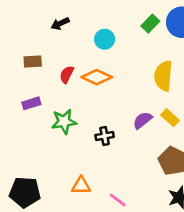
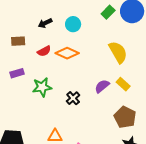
black arrow: (60, 24) -> (45, 23), moved
red semicircle: (67, 75) -> (44, 51), turned -144
yellow semicircle: (163, 76) -> (118, 52), turned 145
black cross: (105, 136) -> (73, 98), turned -32

